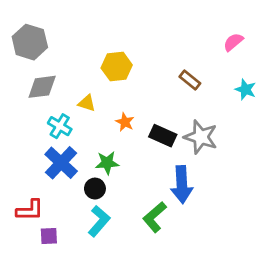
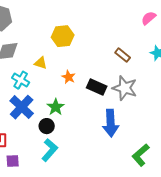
brown rectangle: (190, 80) -> (123, 55), moved
green star: (107, 163) -> (56, 107), turned -30
green L-shape: (155, 217) -> (141, 155), moved

